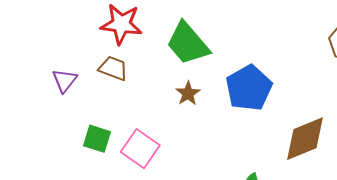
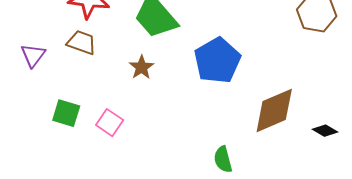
brown star: (188, 93) -> (142, 67), moved
pink square: (140, 149) -> (110, 123), size x0.7

